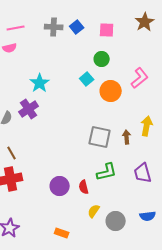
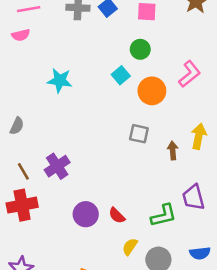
cyan star: (40, 83) -> (60, 80), turned -30
purple cross: (29, 109) -> (57, 166), moved
gray square: (100, 137) -> (139, 134), moved, size x0.7
green L-shape: (107, 172) -> (164, 215), moved
red semicircle: (84, 187) -> (117, 215), turned -32

